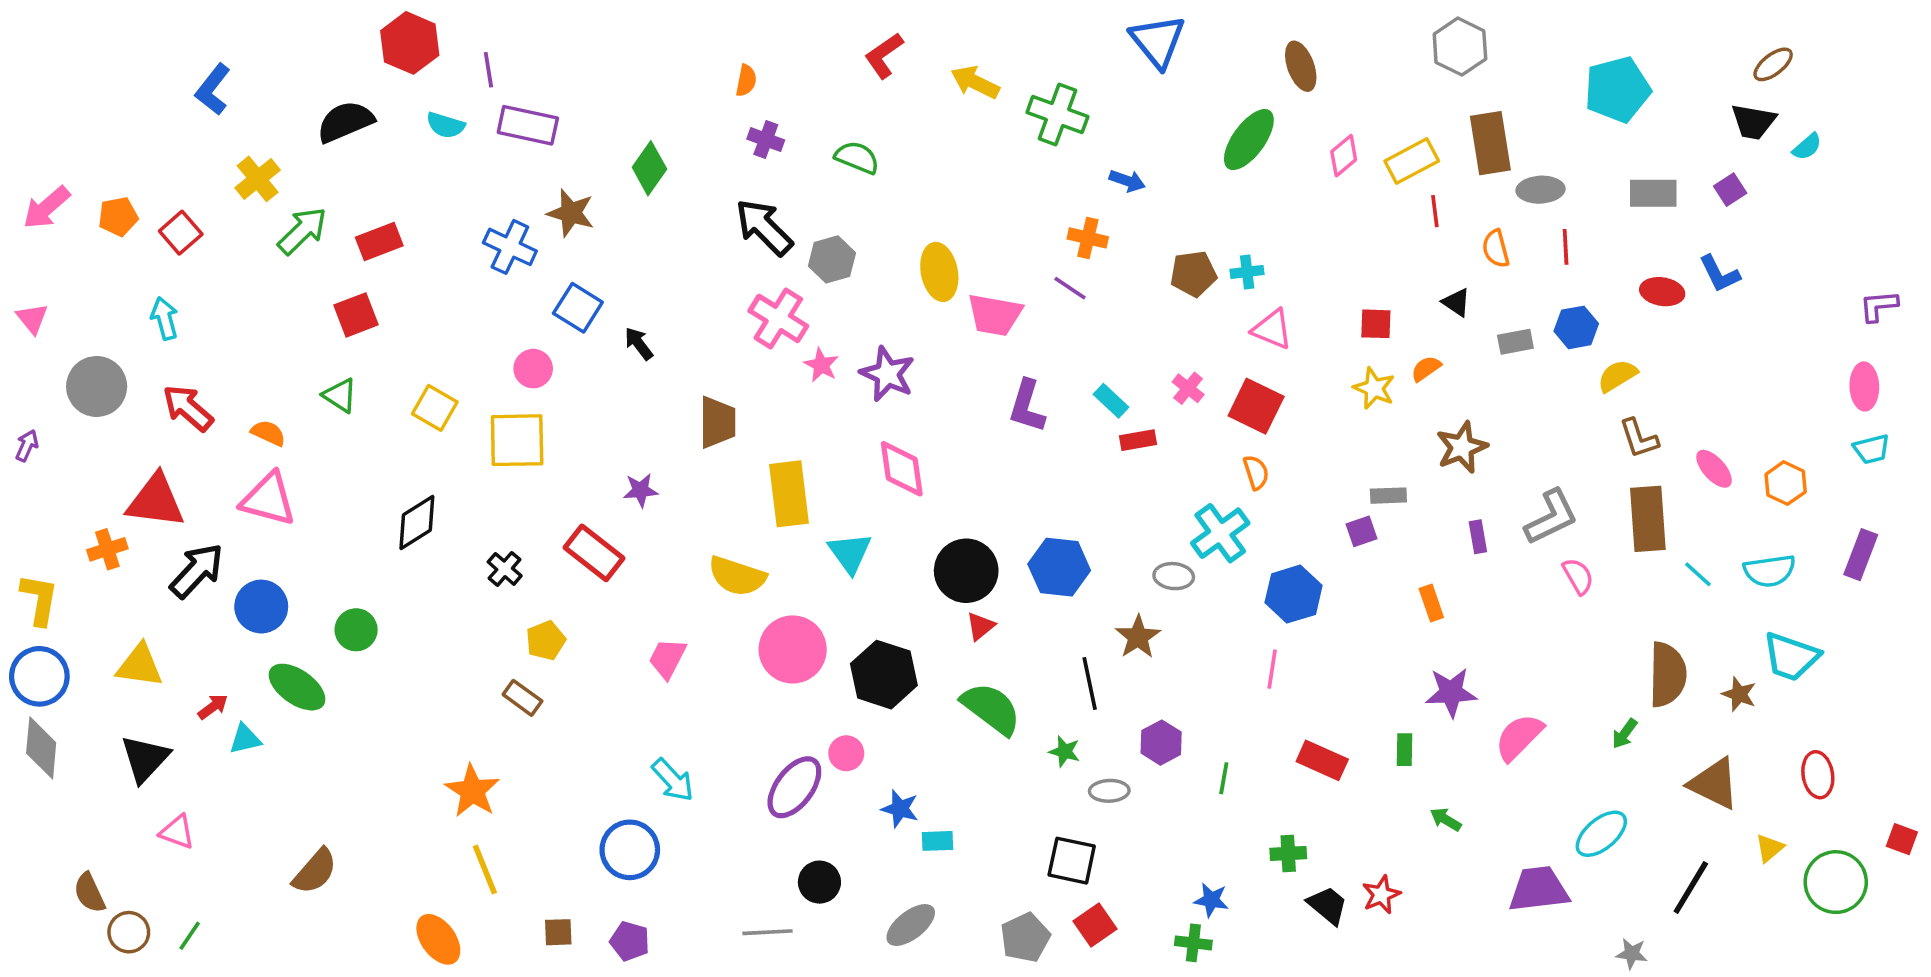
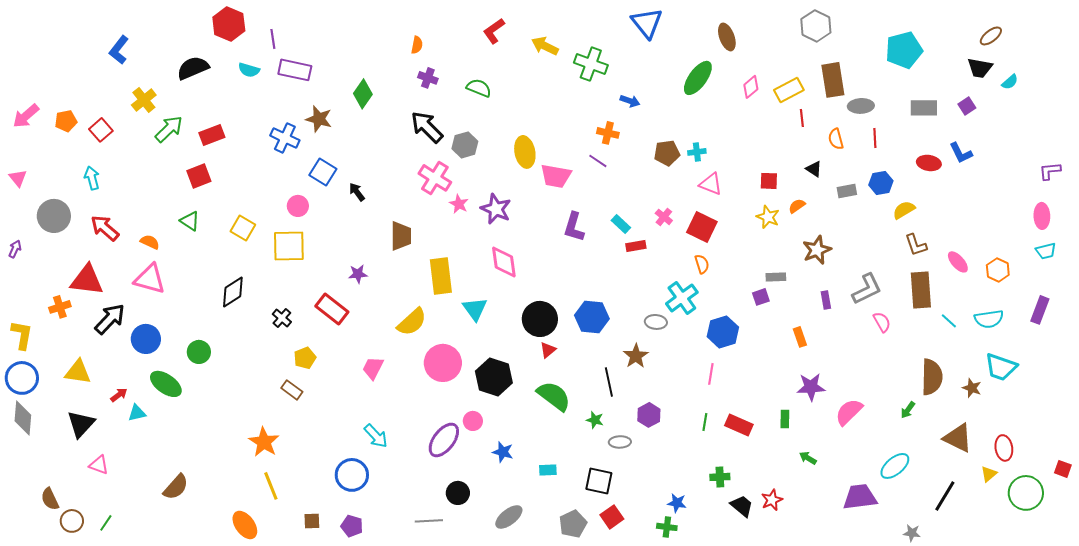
yellow semicircle: (737, 576) -> (412, 322), turned -60
red ellipse: (1818, 775) -> (1004, 448), moved
green line: (1224, 778) -> (705, 422), moved
cyan rectangle: (938, 841) -> (548, 470), moved

